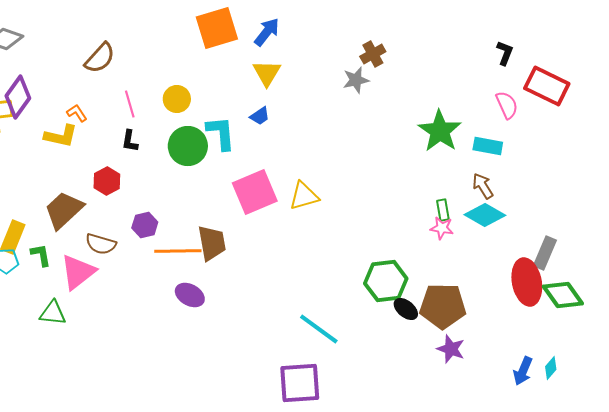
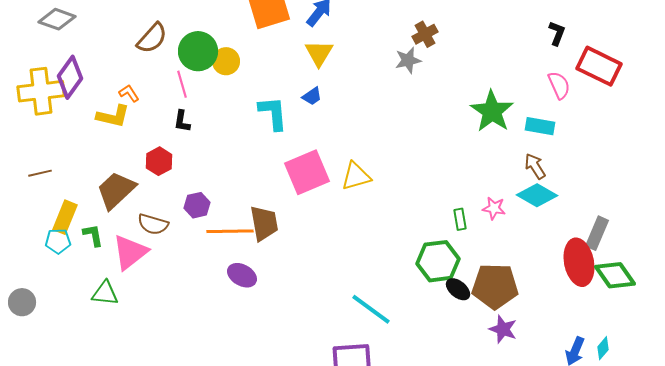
yellow circle: (177, 99) -> (226, 61), moved
green circle: (188, 146) -> (198, 51), moved
green rectangle: (443, 210) -> (460, 219), moved

